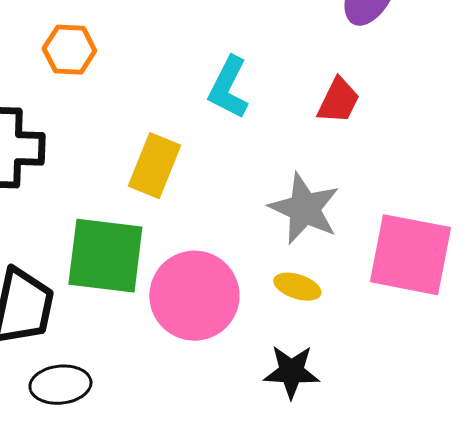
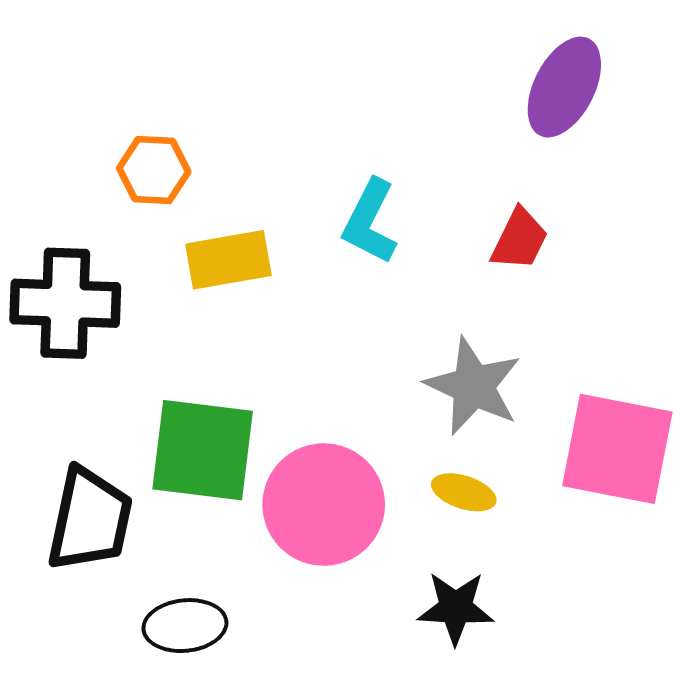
yellow rectangle: (154, 166) -> (228, 260), moved, turned 58
black ellipse: (60, 385) -> (185, 626), moved

